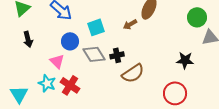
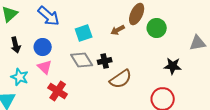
green circle: (197, 17) -> (157, 28), moved
blue circle: (70, 41) -> (43, 47), moved
cyan star: (47, 83) -> (20, 77), moved

